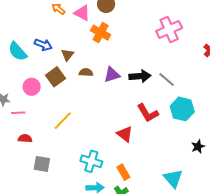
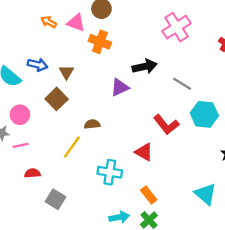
brown semicircle: (86, 72) -> (92, 124), moved
black arrow: (140, 76) -> (145, 67), moved
pink circle: (32, 87) -> (20, 115), moved
cyan cross: (91, 161) -> (110, 172), moved
gray square: (42, 164) -> (56, 199), turned 30

